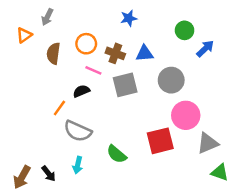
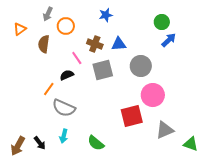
gray arrow: (47, 17) -> (48, 14), moved
green circle: (185, 30) -> (162, 22), moved
orange circle: (86, 44) -> (66, 26), moved
pink line: (93, 70) -> (77, 58), turned 32
gray triangle: (208, 143) -> (165, 130), moved
green semicircle: (117, 154) -> (96, 143), moved
green triangle: (220, 172) -> (191, 144), moved

